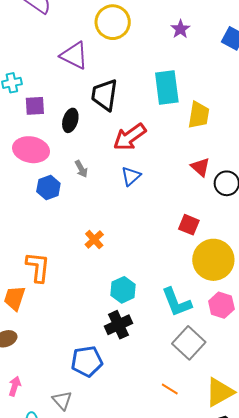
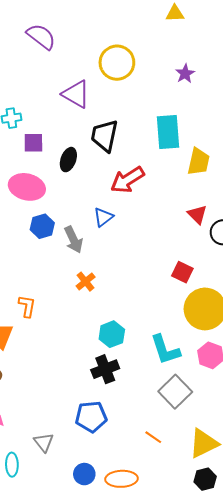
gray arrow: (81, 169) -> (73, 240), moved, size x1.5
blue triangle: (131, 176) -> (103, 217), moved
orange L-shape: (38, 267) -> (27, 306), size x0.7
blue pentagon: (87, 361) -> (91, 417), moved

